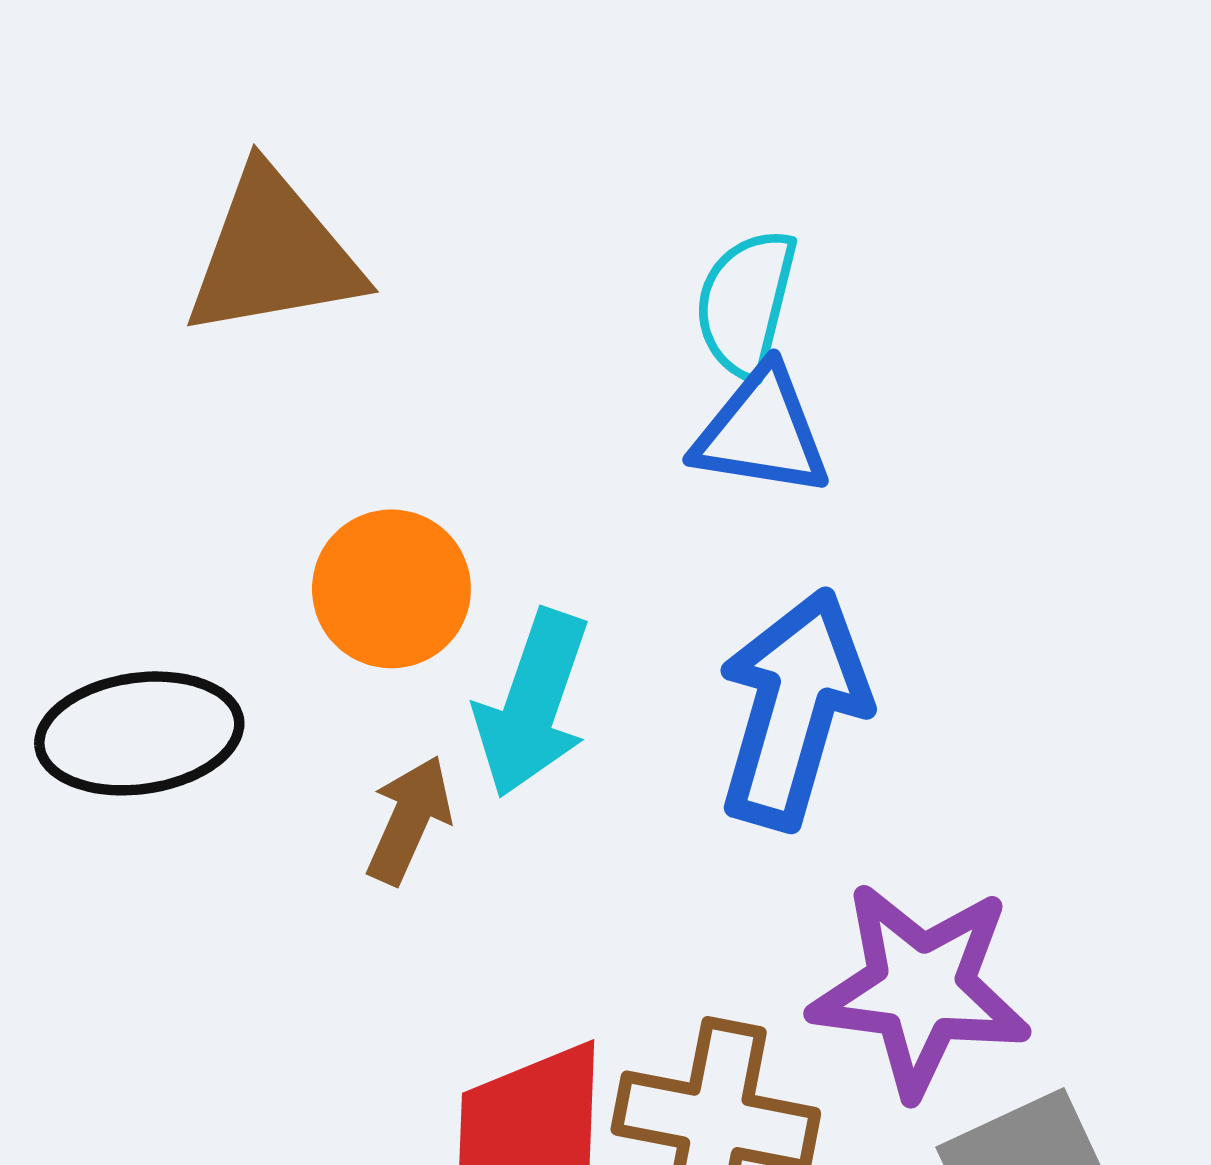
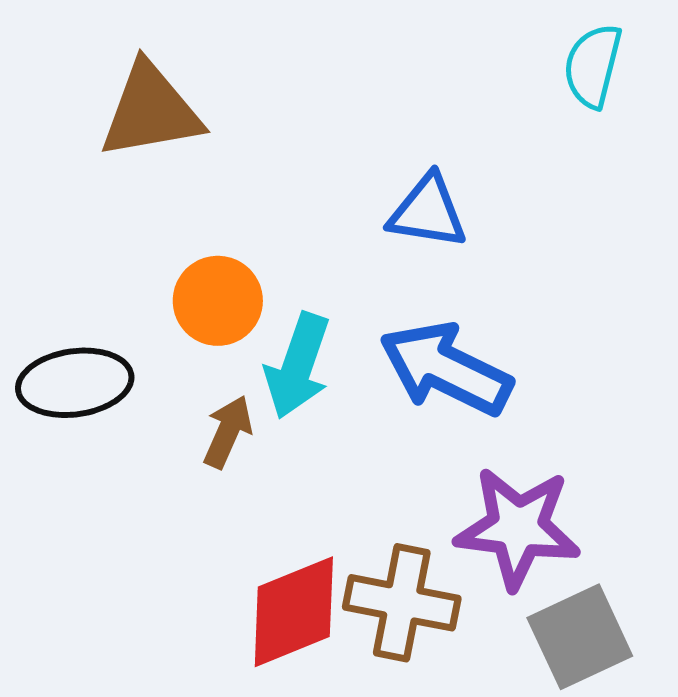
cyan semicircle: (746, 303) -> (593, 66), moved
blue arrow: (793, 709) -> (446, 369), turned -80

